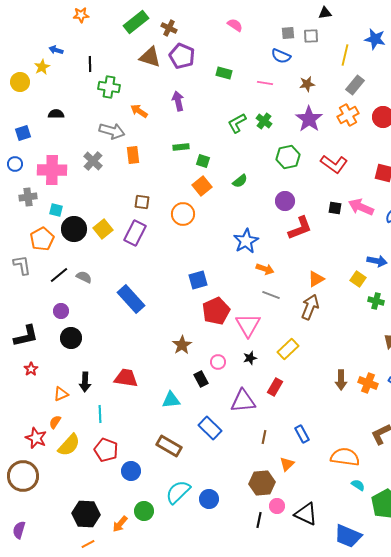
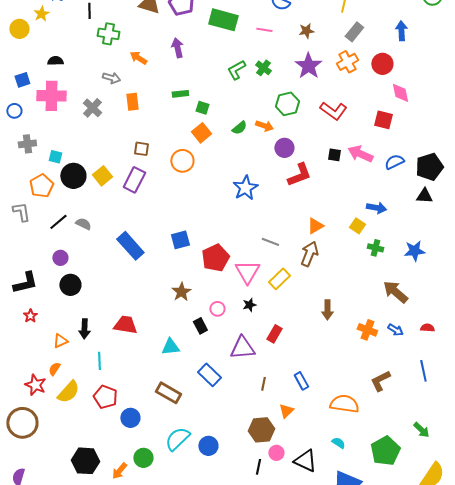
green rectangle: (224, 73) -> (223, 20), size x1.8
gray arrow: (112, 131) -> (111, 78), size x0.7
pink cross: (52, 170) -> (51, 96), moved
orange arrow: (265, 269) -> (264, 126), moved
blue square: (198, 280) -> (180, 240), moved
yellow rectangle: (288, 349) -> (279, 279), moved
brown arrow: (341, 380) -> (327, 310), moved
cyan semicircle: (358, 485) -> (338, 443), moved

